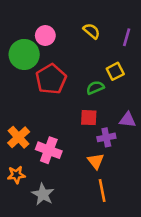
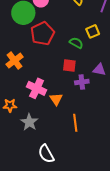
green semicircle: (95, 88) -> (76, 43), turned 48
orange cross: (19, 137) -> (15, 61), moved
orange triangle: (96, 161) -> (56, 99), moved

